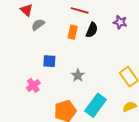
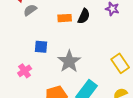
orange rectangle: (73, 32) -> (65, 18), turned 72
gray star: (78, 75) -> (69, 61), size x1.6

